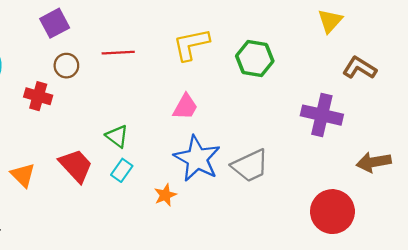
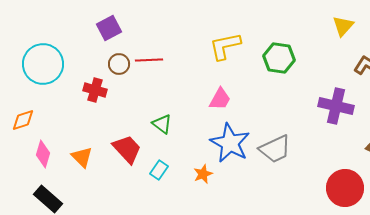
red line: (118, 53) -> (149, 60), moved
cyan rectangle: (122, 170) -> (159, 170), moved

